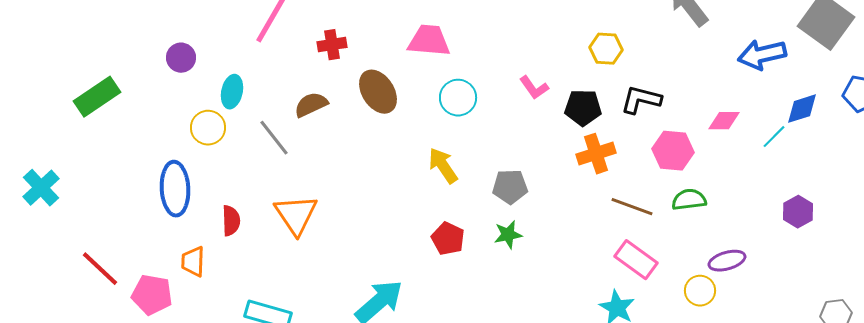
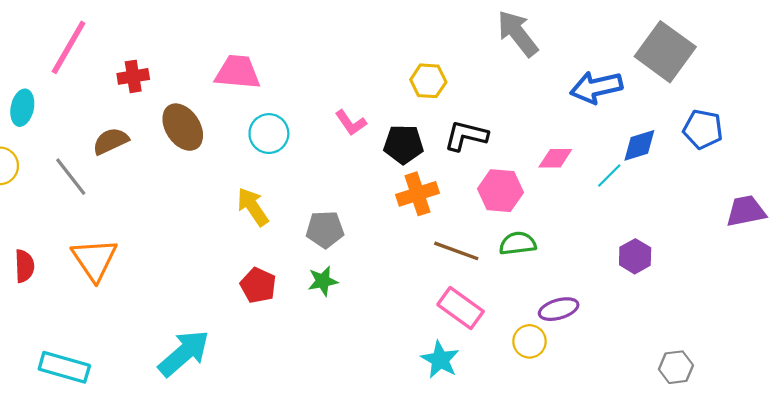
cyan ellipse: (232, 92) -> (22, 108), moved

